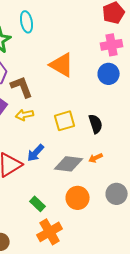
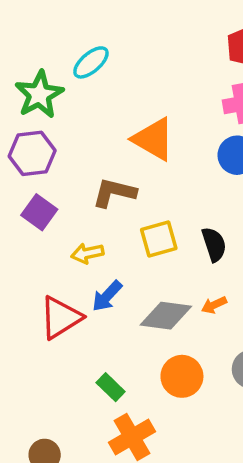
cyan ellipse: (27, 22) -> (91, 62), turned 60
brown L-shape: (22, 87) -> (114, 193), moved, turned -55
yellow arrow: (25, 115) -> (87, 253), moved

